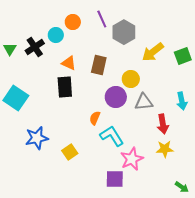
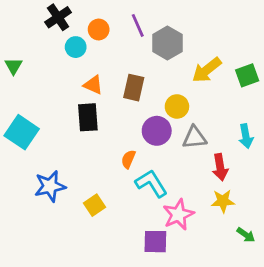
black cross: (35, 47) -> (58, 17), moved
green arrow: (182, 187) -> (246, 235), moved

